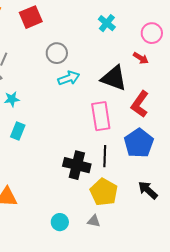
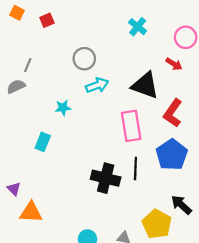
red square: (31, 17) -> (47, 20), moved, size x0.6
cyan star: (12, 99) -> (63, 108), moved
yellow pentagon: (104, 192) -> (157, 224), moved

